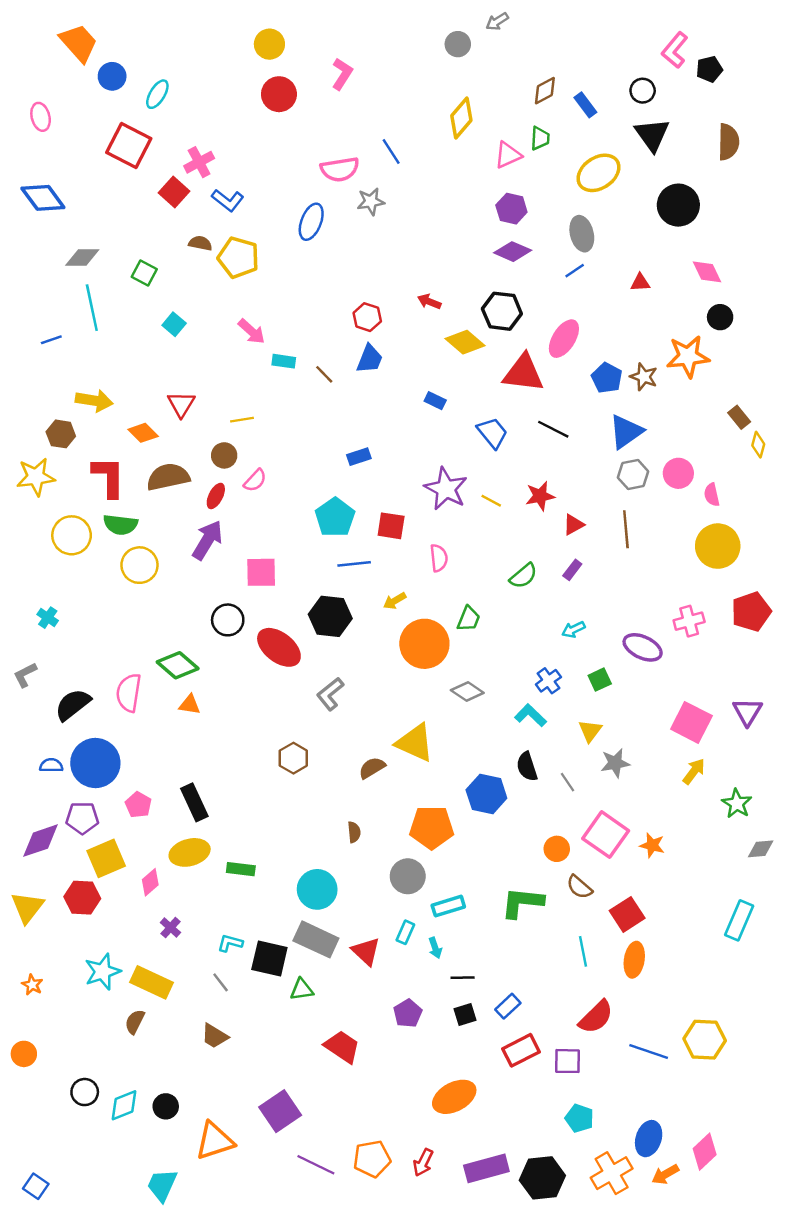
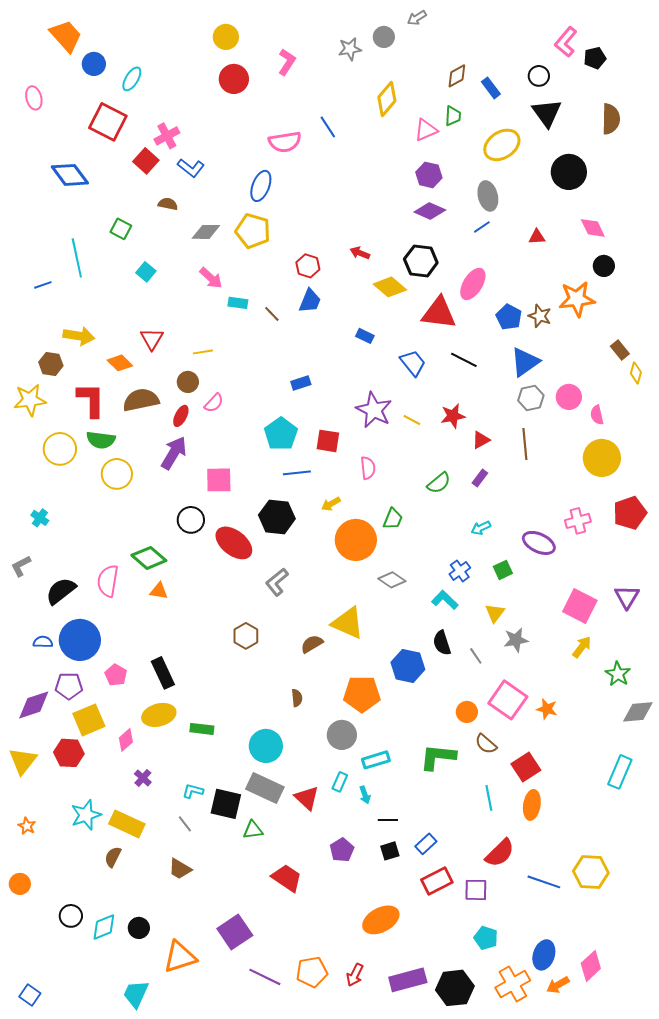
blue diamond: (43, 198) -> (70, 175), moved
gray star: (371, 201) -> (350, 49), moved
gray diamond: (82, 258) -> (206, 232), moved
yellow pentagon: (238, 258) -> (253, 231), moved
gray diamond: (761, 849) -> (638, 712), size x1.4

